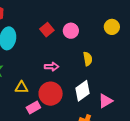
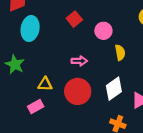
pink circle: (71, 31) -> (103, 31), moved
pink rectangle: (33, 107) -> (36, 107), moved

